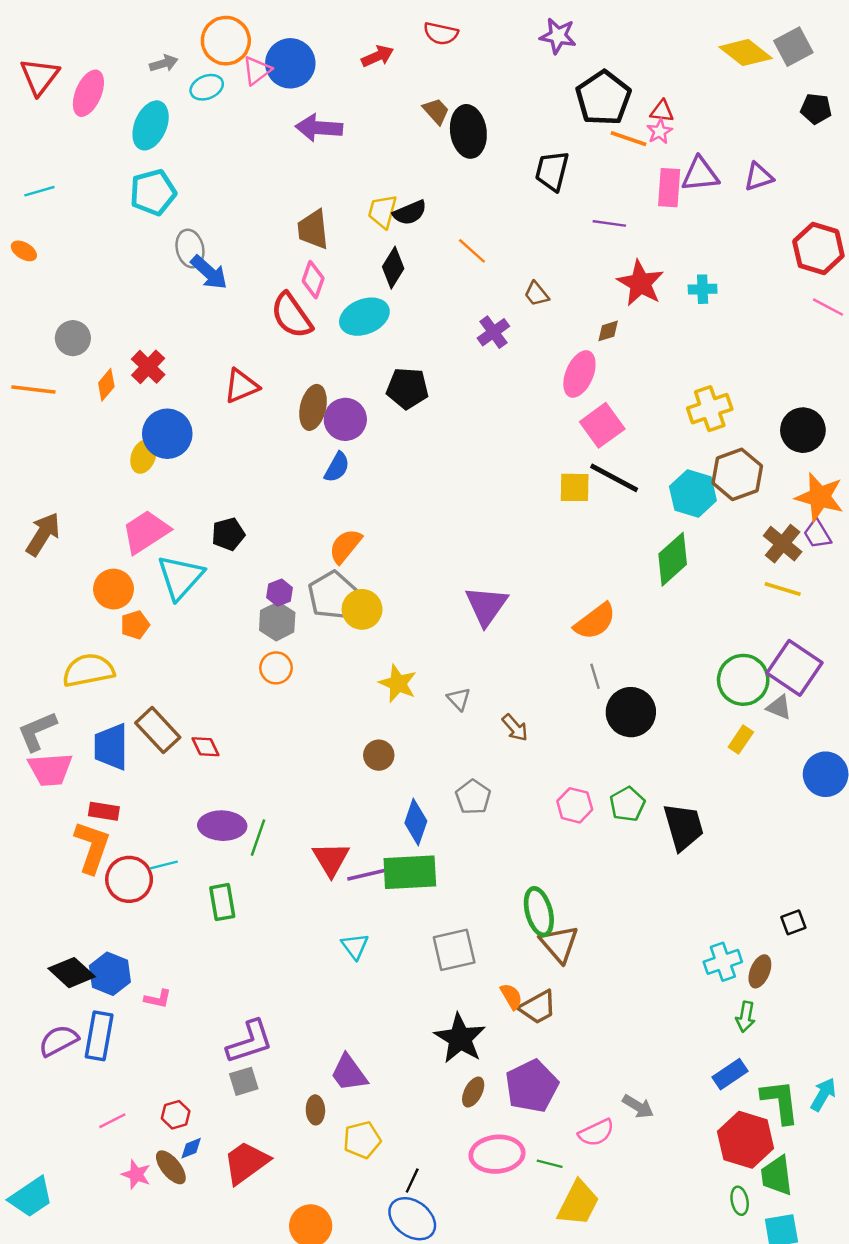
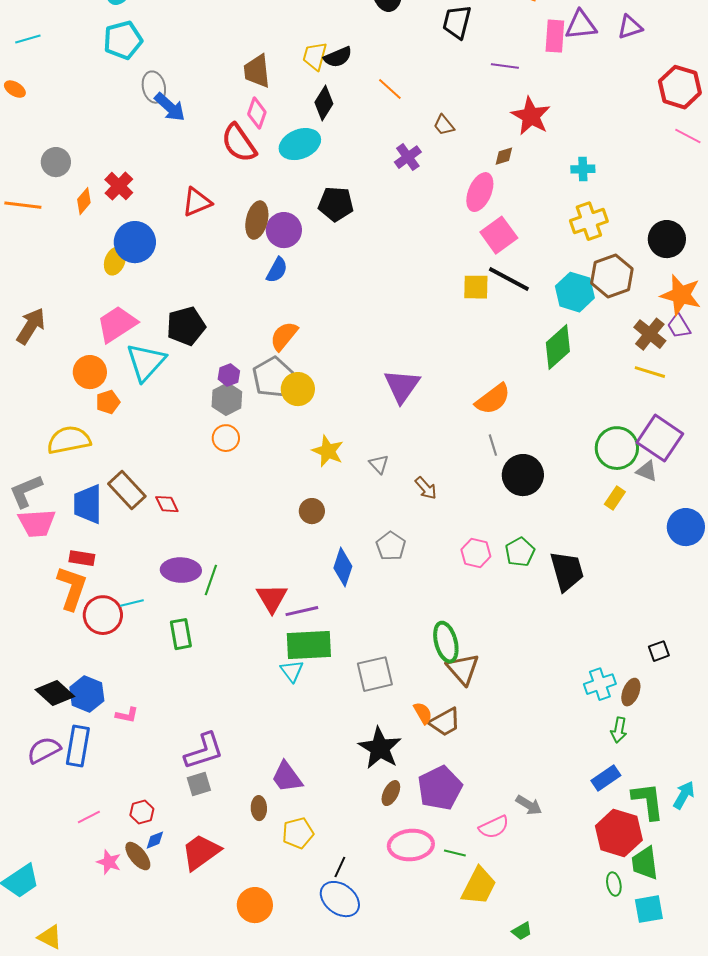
cyan cross: (703, 289) -> (583, 169), moved
black pentagon: (228, 534) -> (186, 326), size x1.4
green rectangle: (410, 872) -> (309, 645), moved

